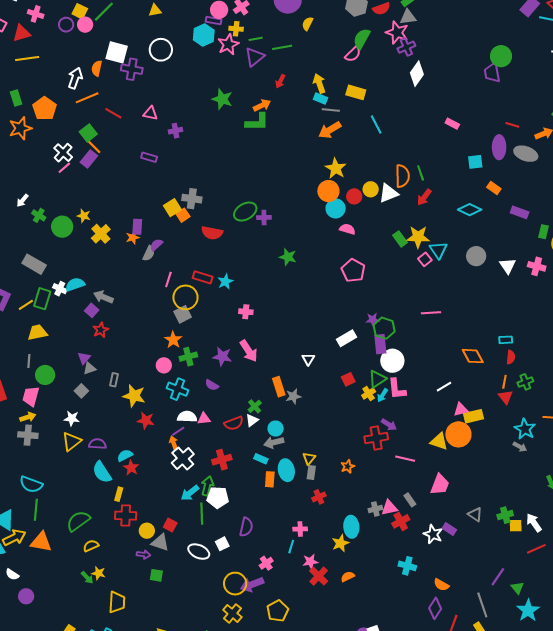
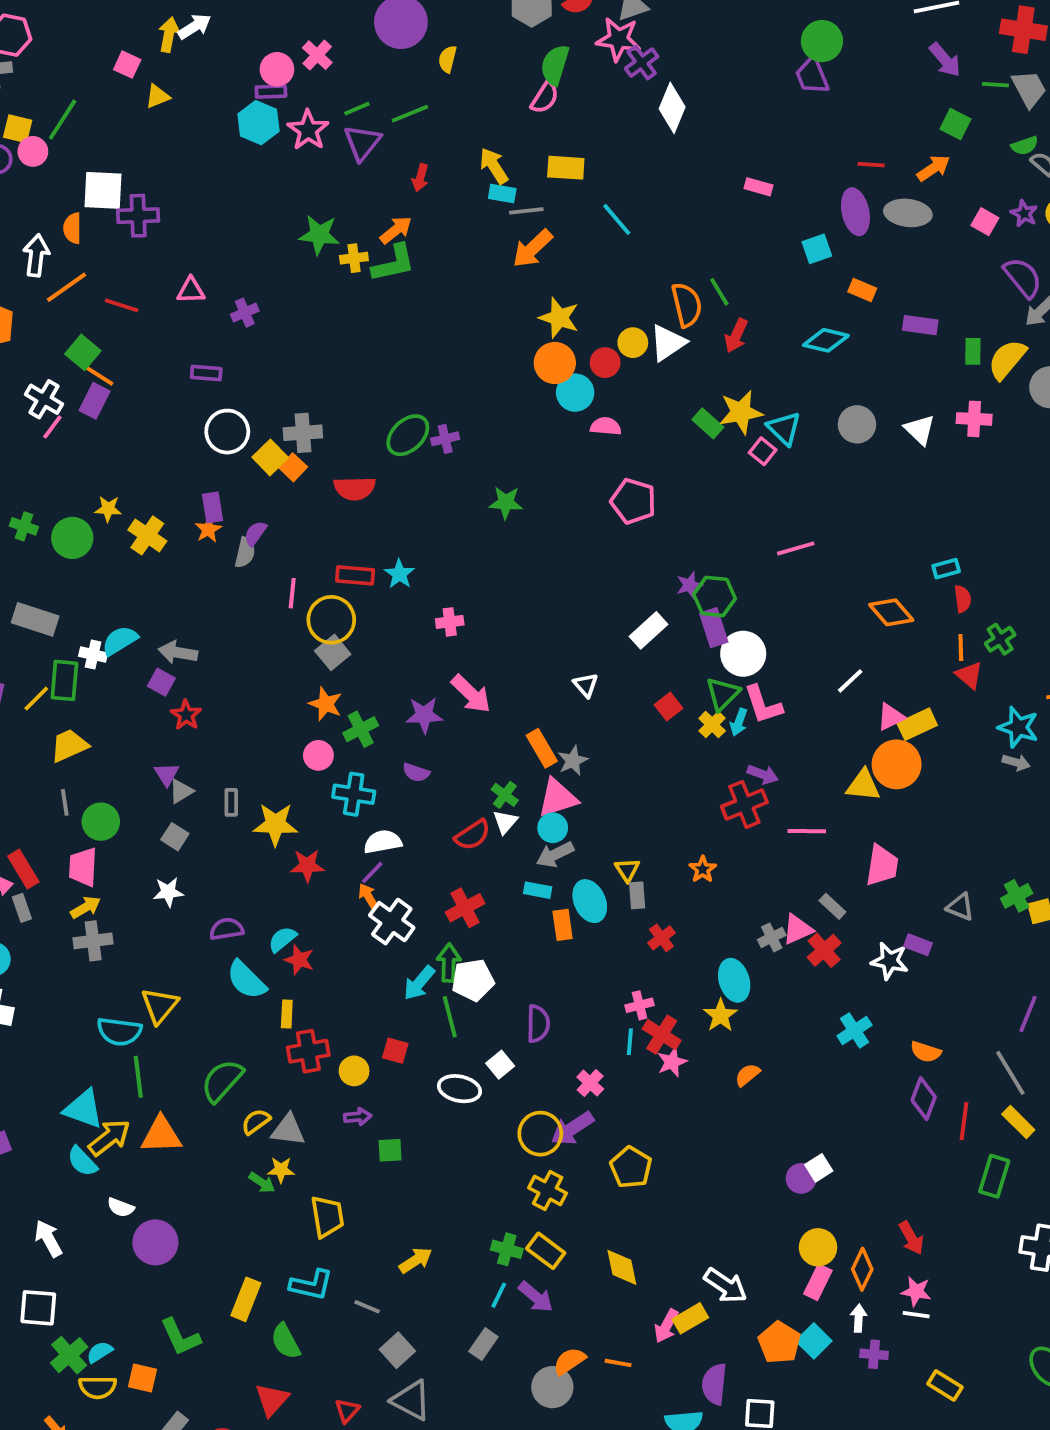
yellow cross: (236, 29) -> (354, 258), moved
white circle: (161, 50) -> (227, 432), moved
pink triangle: (204, 419) -> (558, 798), moved, size x1.6
yellow triangle: (72, 441) -> (160, 1006), moved
gray triangle: (160, 542) -> (288, 1130), moved
cyan cross: (407, 566) -> (855, 1030), turned -36
red cross: (319, 576) -> (662, 1035), moved
purple circle: (26, 596) -> (155, 1242), size x1.5

